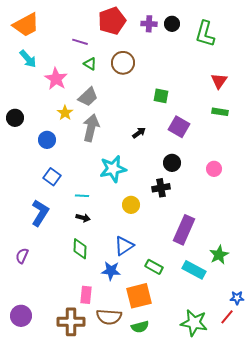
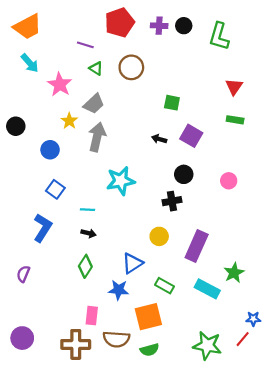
black arrow: (139, 133) -> (159, 139), moved, turned -128
yellow circle: (131, 205) -> (159, 236), moved
green diamond: (80, 249) -> (85, 266), turned 30

